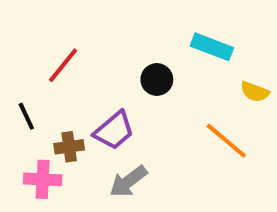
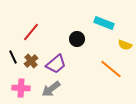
brown cross: (69, 147) -> (31, 61), moved, turned -32
gray arrow: (128, 181) -> (51, 89), moved

